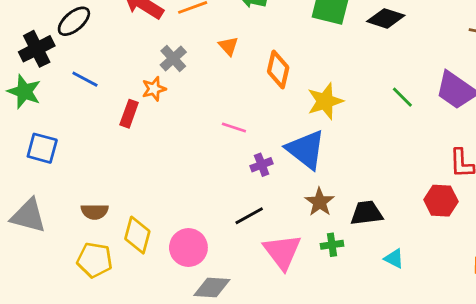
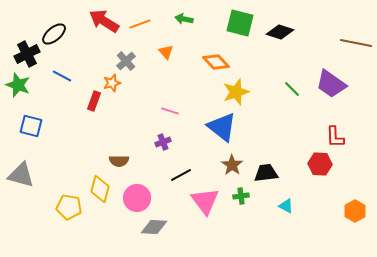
orange diamond: (278, 70) -> (216, 62), moved, turned -56
purple cross: (262, 165) -> (163, 142), moved
brown semicircle: (95, 212) -> (119, 161), moved

